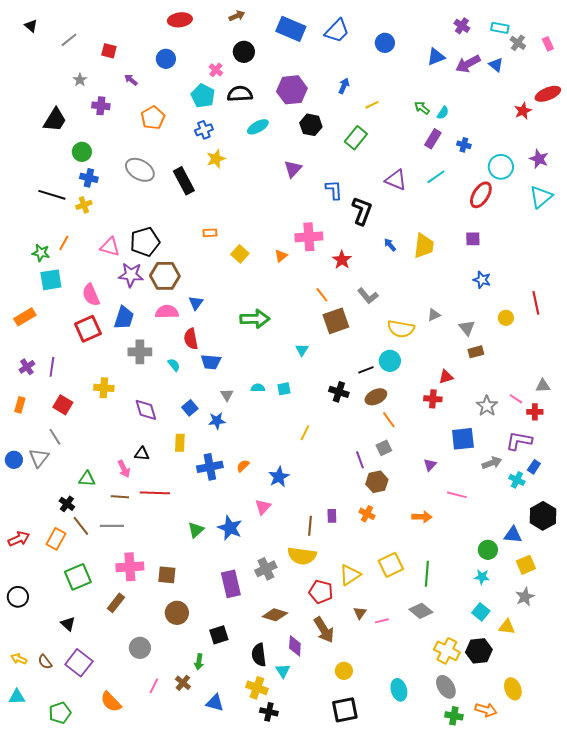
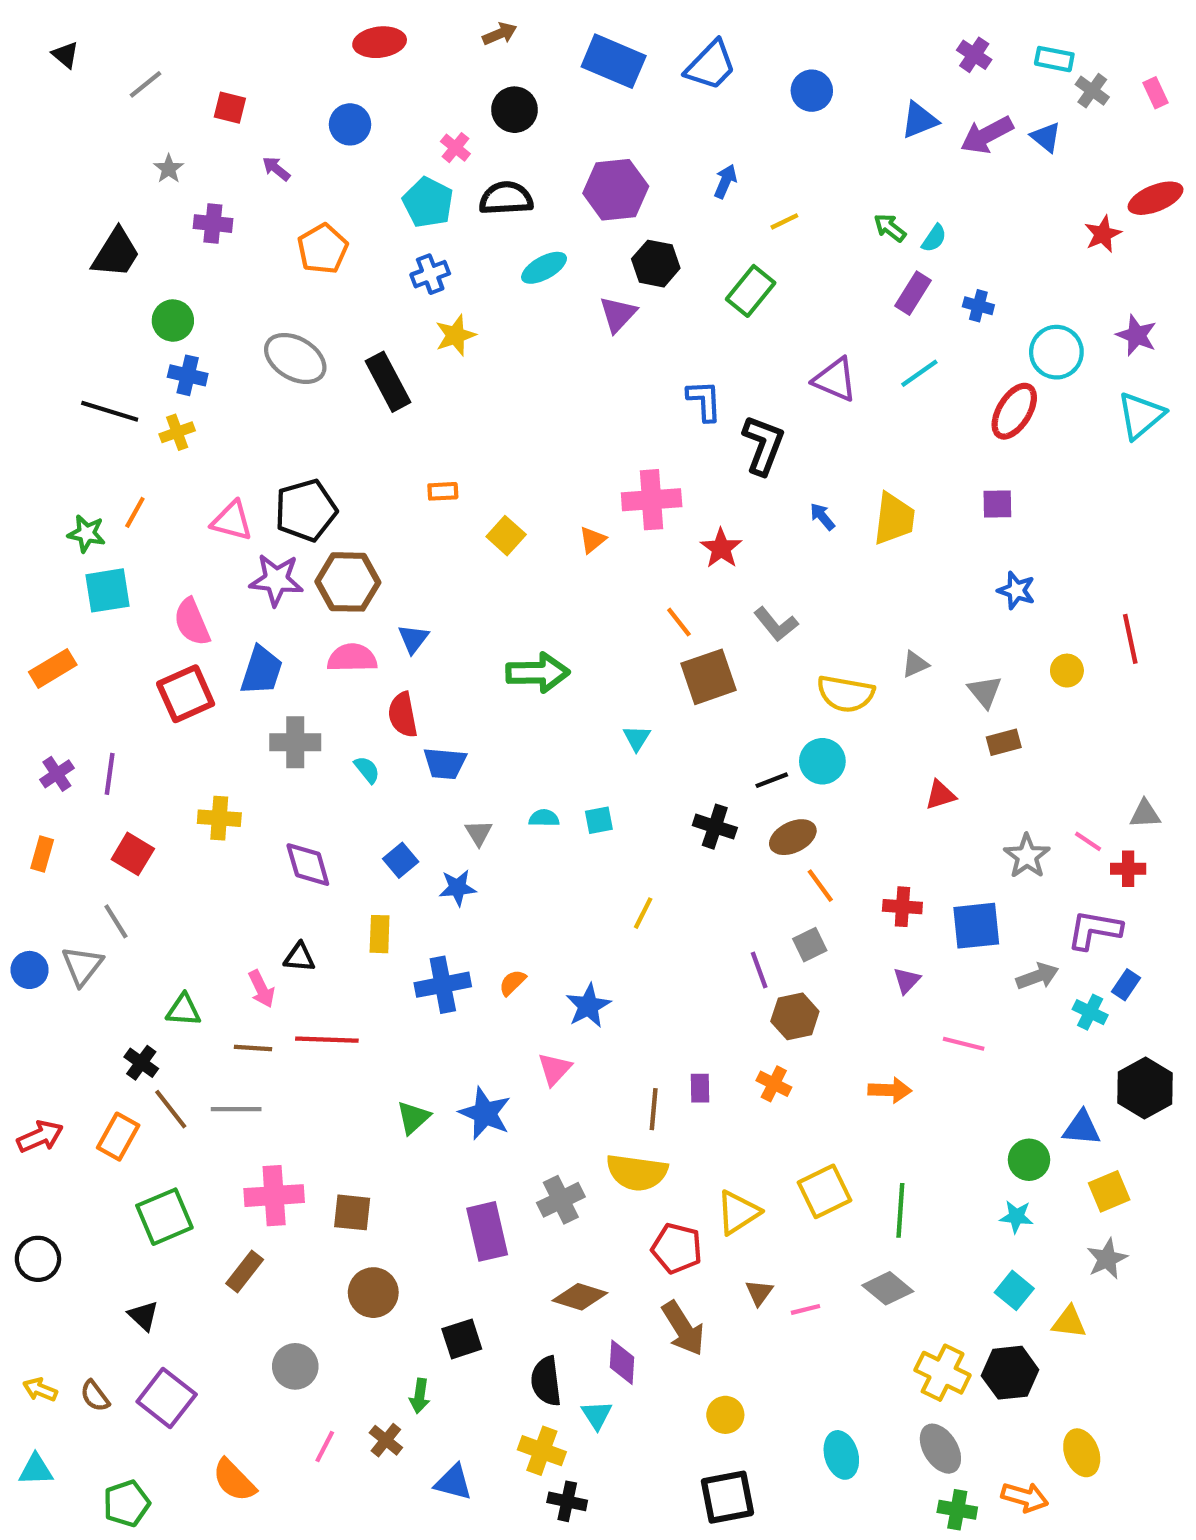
purple triangle: (293, 169) -> (618, 314), moved
red cross: (433, 399) -> (902, 907), moved

